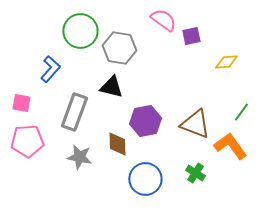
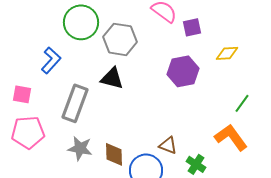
purple hexagon: (145, 121) -> (183, 71), moved
brown triangle: (195, 124) -> (168, 145), moved, size x0.6
brown diamond: (117, 144) -> (114, 154), moved

